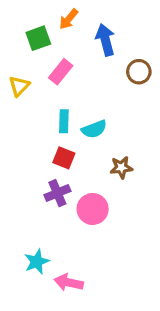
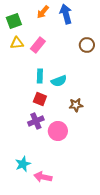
green square: (38, 38) -> (14, 21), moved
blue arrow: (105, 40) -> (66, 14), moved
yellow triangle: (19, 86) -> (17, 43), moved, turned 40

